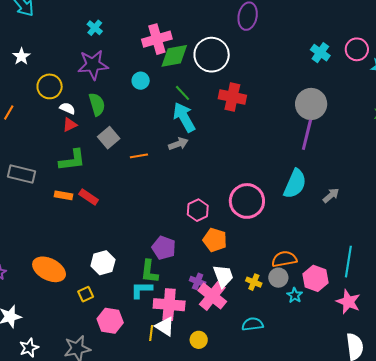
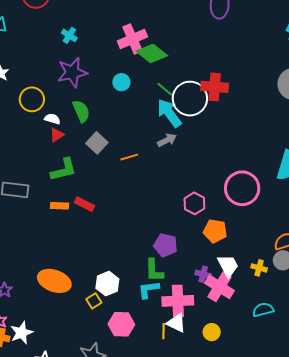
white circle: (212, 55) -> (190, 99), moved
green diamond: (174, 56) -> (152, 53), turned 56
white hexagon: (103, 263) -> (107, 284), moved

